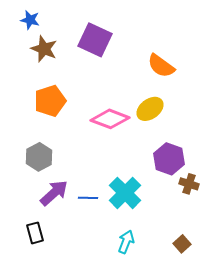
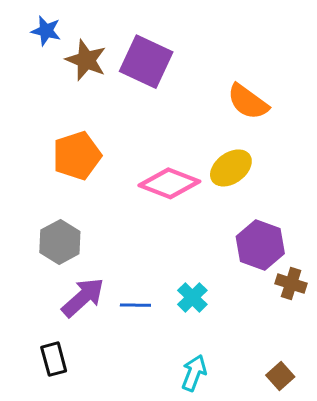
brown star: (44, 49) -> (86, 60), moved
cyan cross: (125, 193) -> (192, 297), size x0.6

